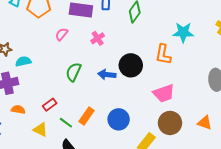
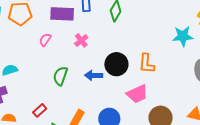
cyan star: (183, 32) -> (183, 36), moved
orange L-shape: (163, 54) -> (147, 63), moved
pink trapezoid: (164, 93) -> (137, 94), moved

